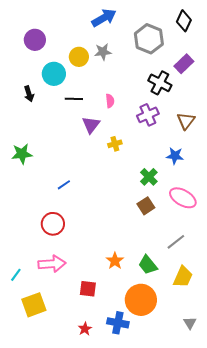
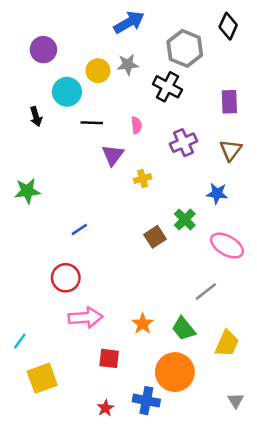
purple rectangle: (184, 64) -> (229, 102), moved, turned -48
black cross: (160, 83) -> (167, 87), moved
brown square: (146, 206) -> (155, 237), moved
gray line: (176, 242) -> (206, 291), moved
pink arrow: (52, 264) -> (86, 317), moved

